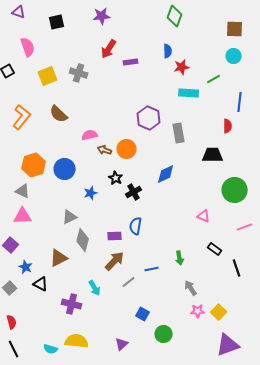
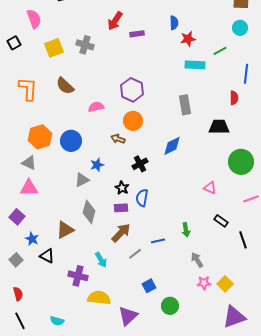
orange L-shape: (22, 117) -> (28, 89), turned -35
purple hexagon: (149, 118) -> (132, 90), moved
brown arrow: (105, 150) -> (118, 139), moved
black star: (116, 178) -> (122, 188), moved
gray triangle: (70, 217) -> (82, 180), moved
blue square: (143, 314) -> (149, 286), turned 32
yellow semicircle: (77, 341) -> (99, 298), moved
purple triangle: (122, 344) -> (128, 316), size x1.5

